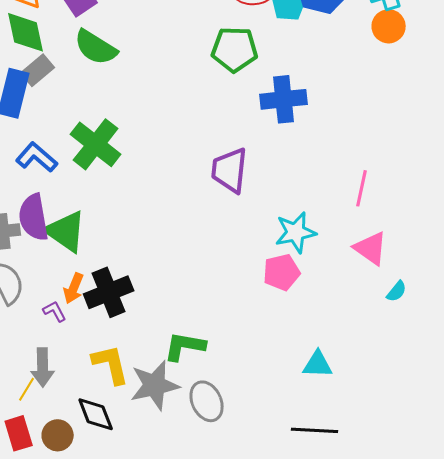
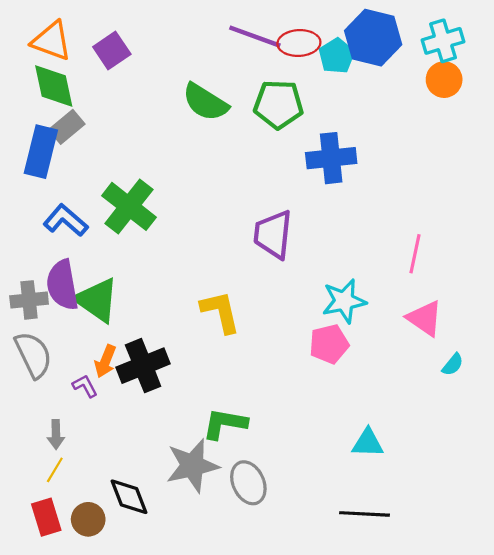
green semicircle: (96, 47) -> (205, 102), moved
yellow L-shape: (111, 364) -> (220, 312), moved
gray arrow: (43, 367) -> (56, 434), moved, size x0.7

